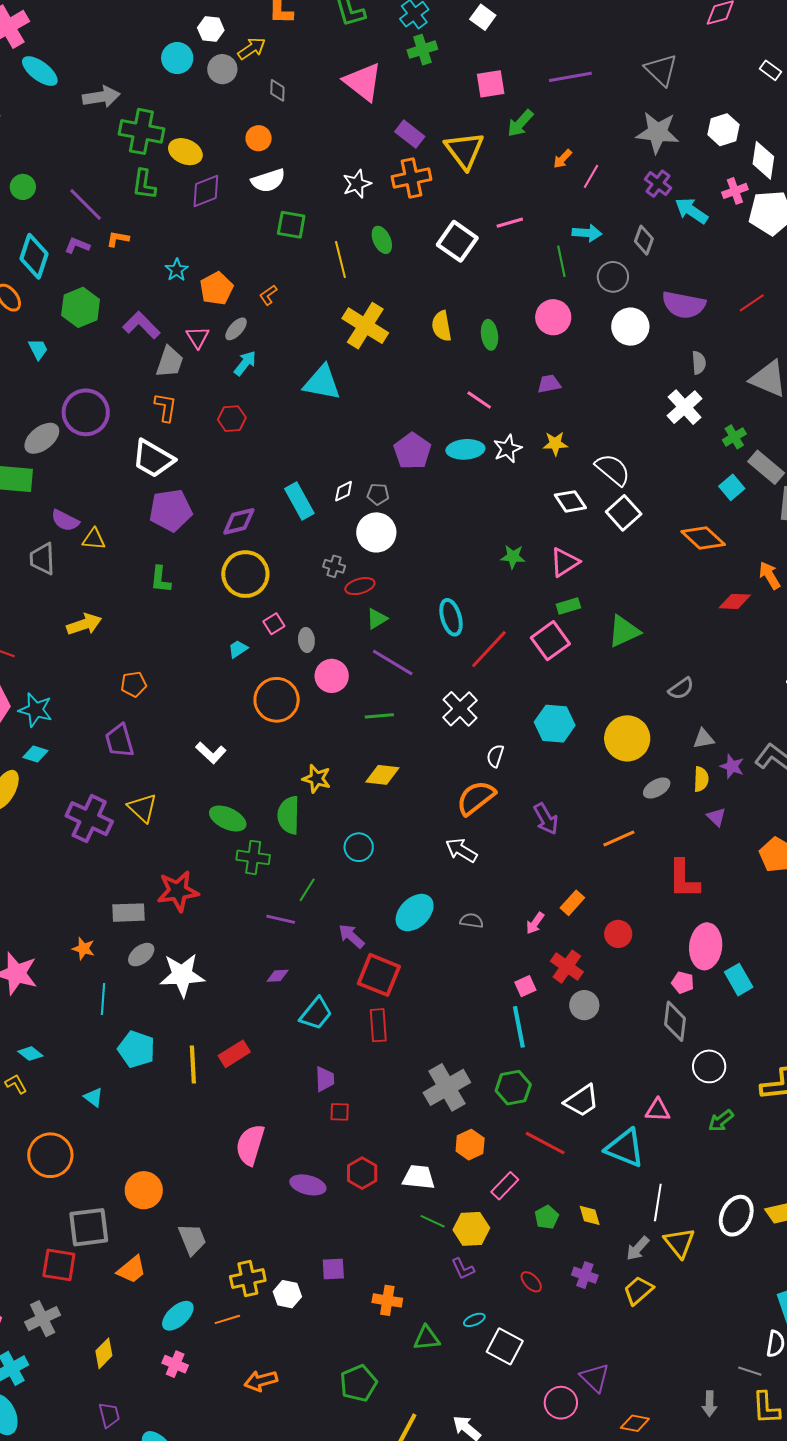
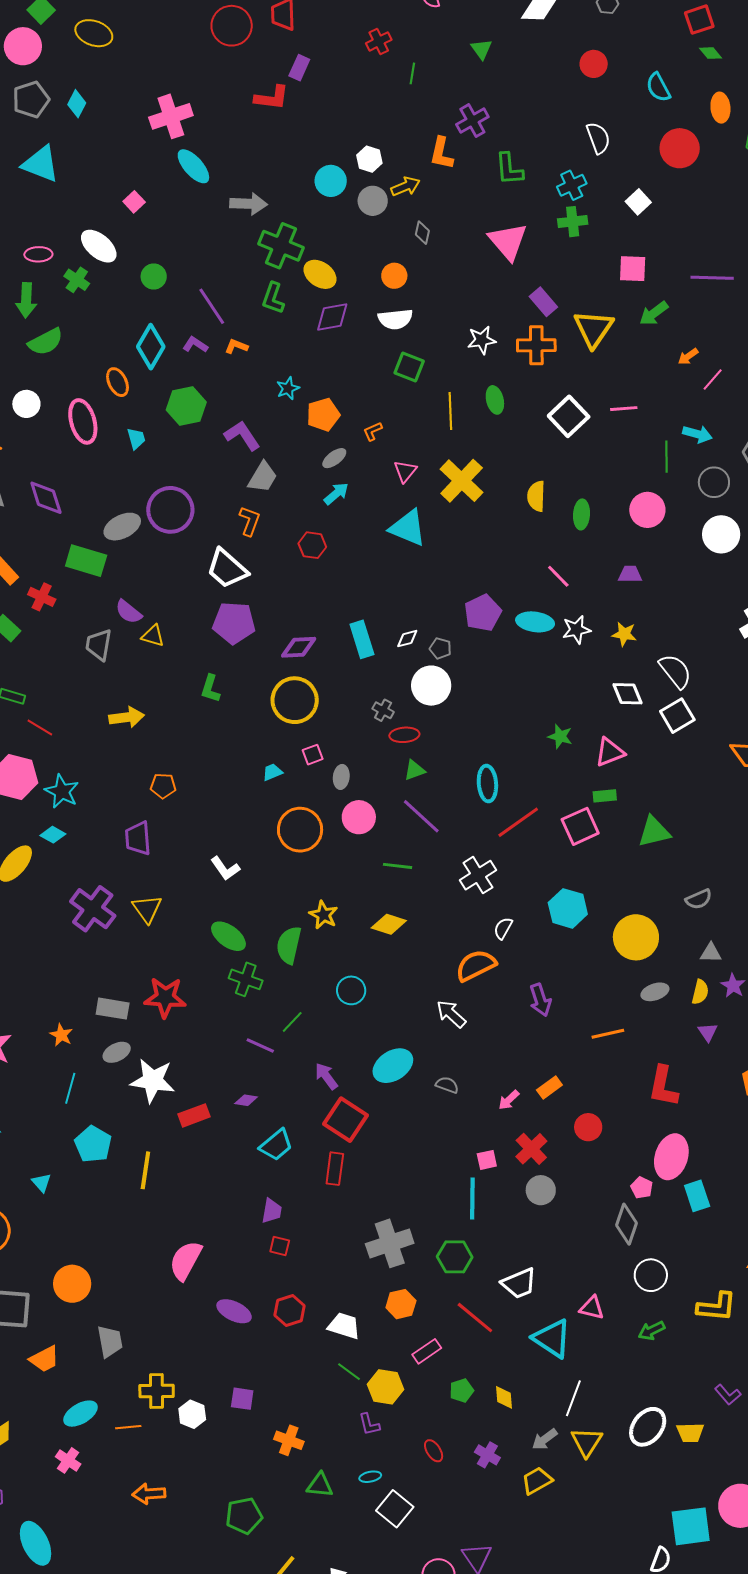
pink triangle: (198, 337) -> (405, 471), moved
red rectangle: (234, 1054) -> (194, 1115), moved

